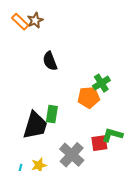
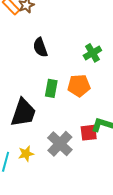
green cross: (101, 83) -> (92, 53), moved
green rectangle: (52, 114) -> (51, 88), moved

